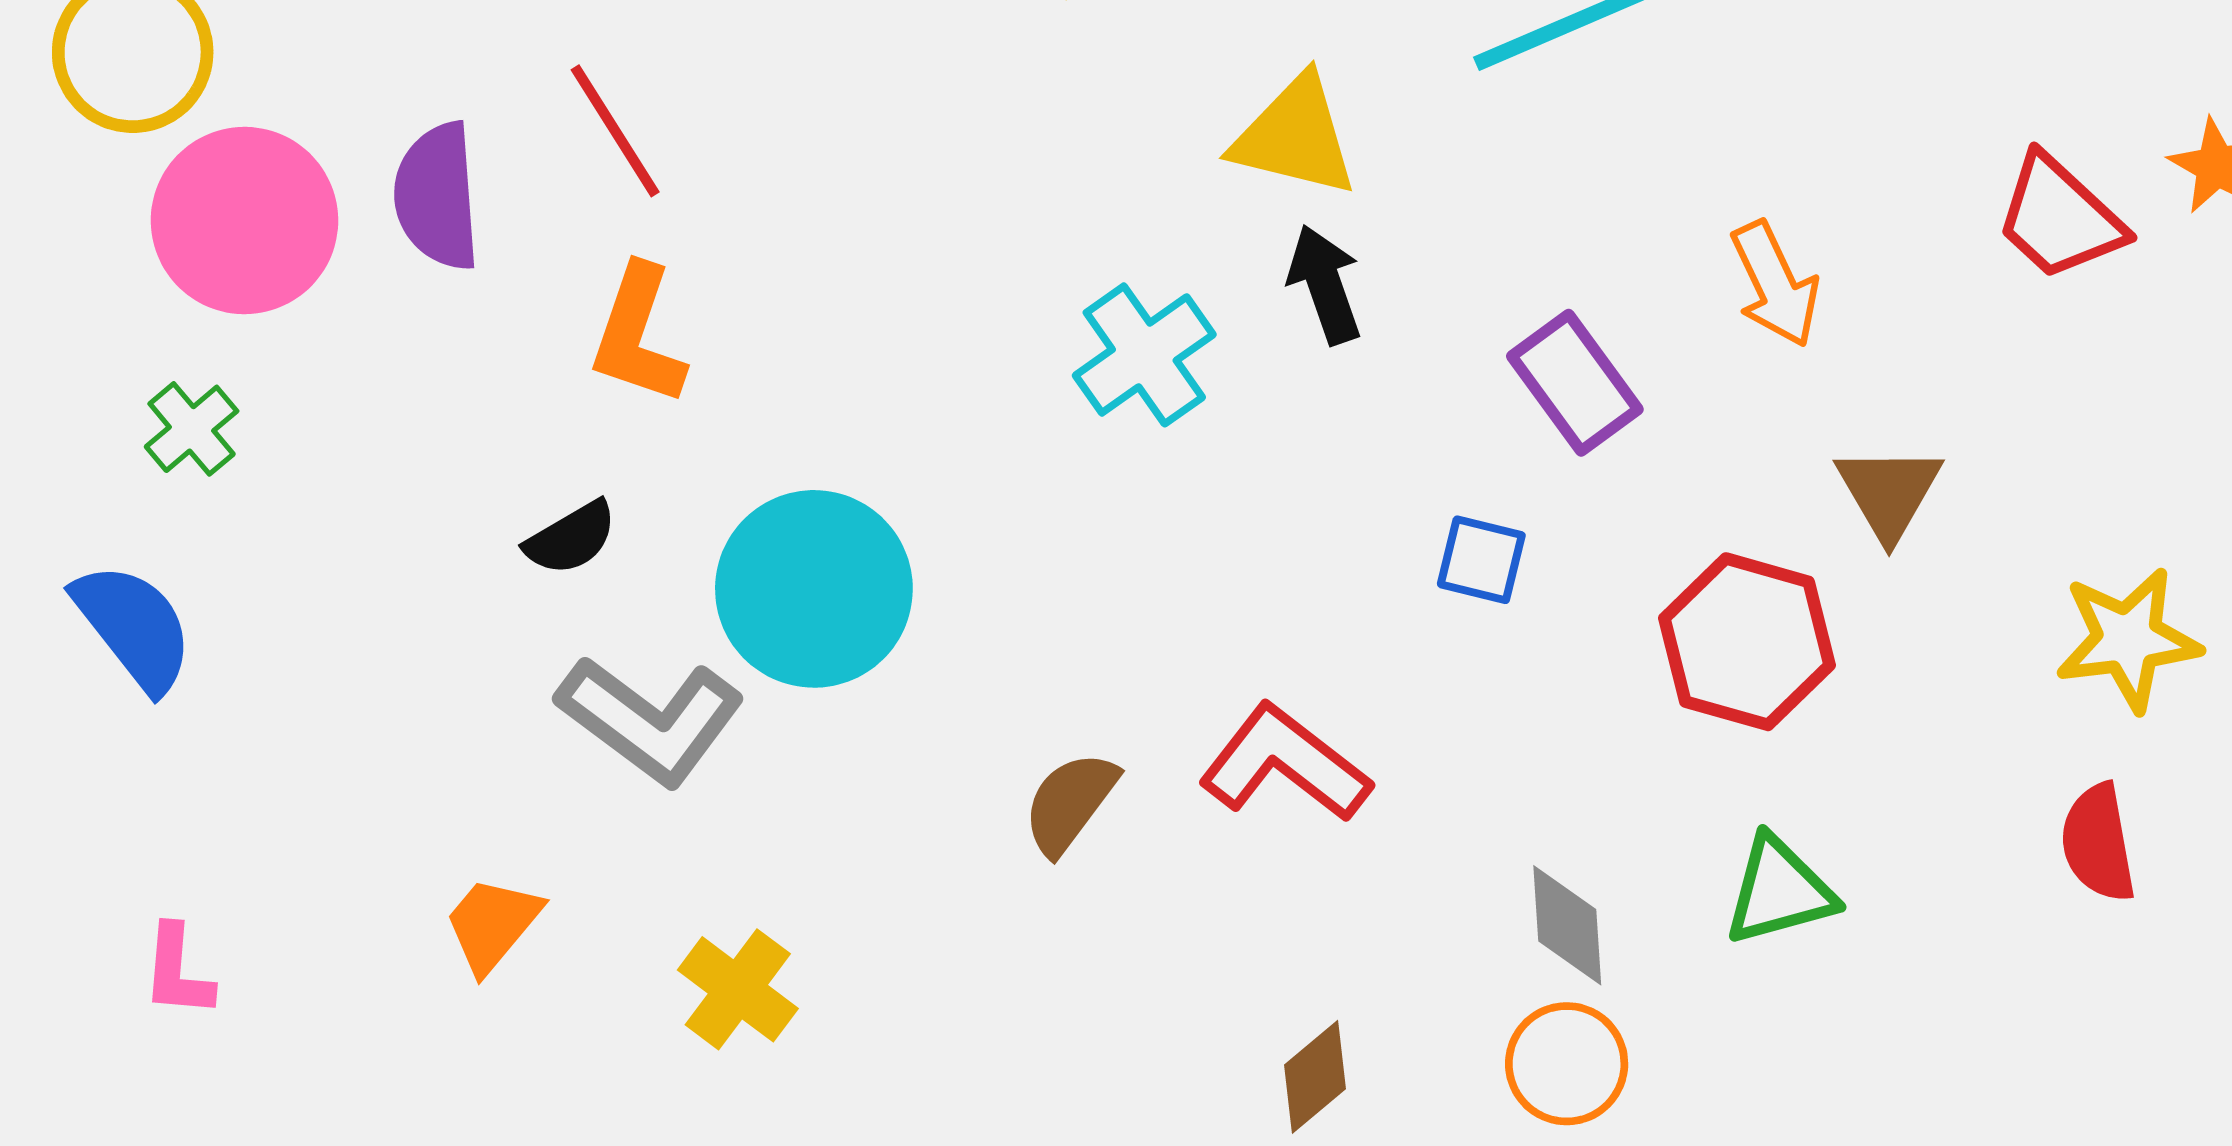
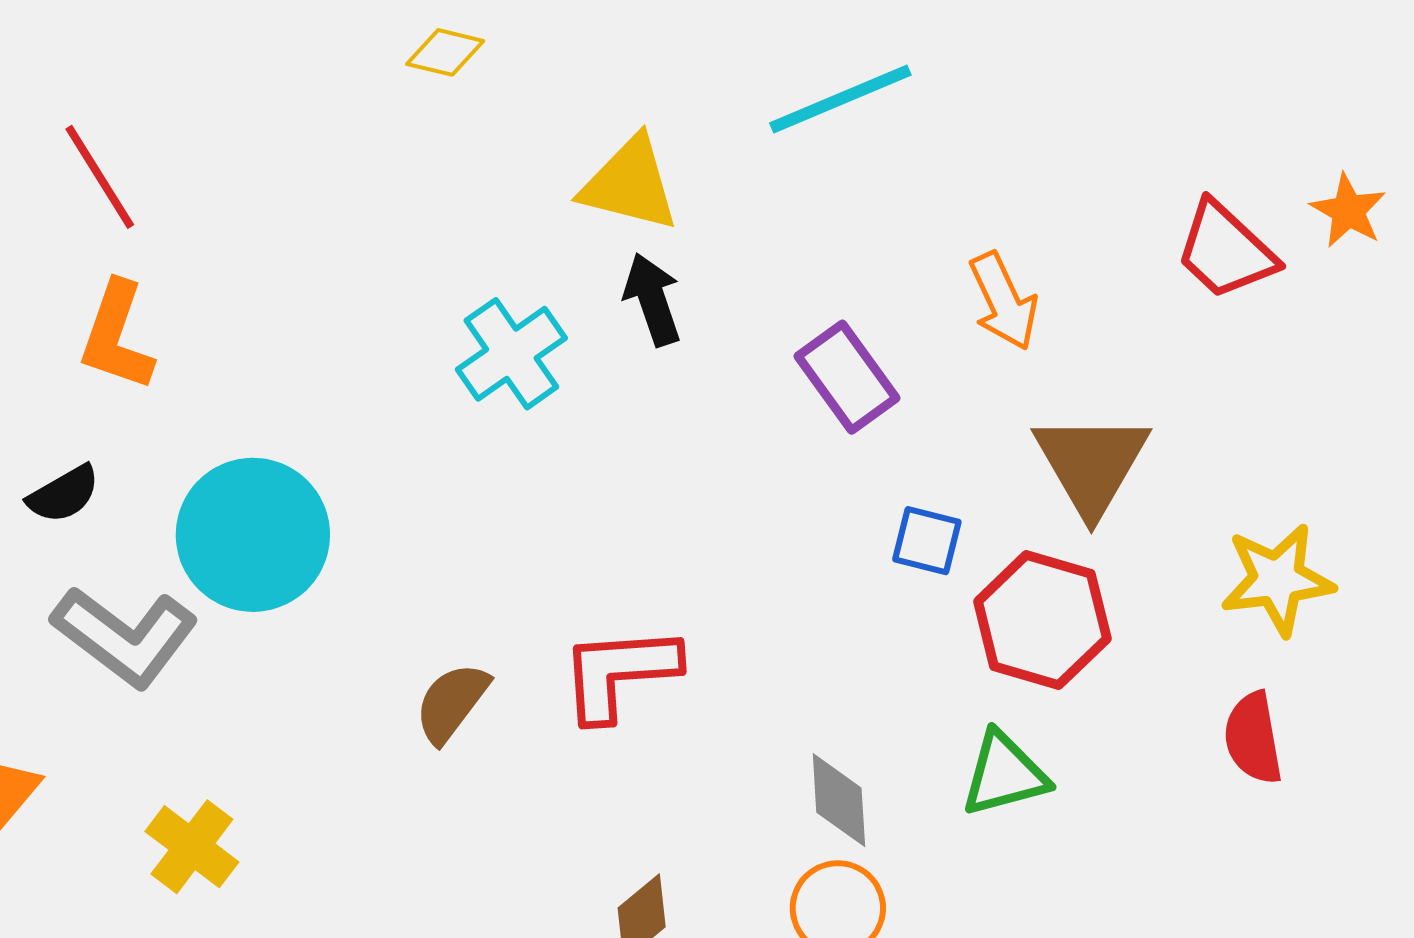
brown triangle: (1889, 492) -> (1091, 464), size x1.4
blue square: (1481, 560) -> (927, 541), moved
red hexagon: (1747, 642) -> (1042, 620), moved
red L-shape: (1285, 764) -> (619, 673), turned -42

